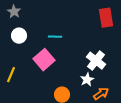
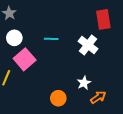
pink square: (44, 60) -> (25, 59), moved
white cross: (96, 61) -> (88, 45), moved

